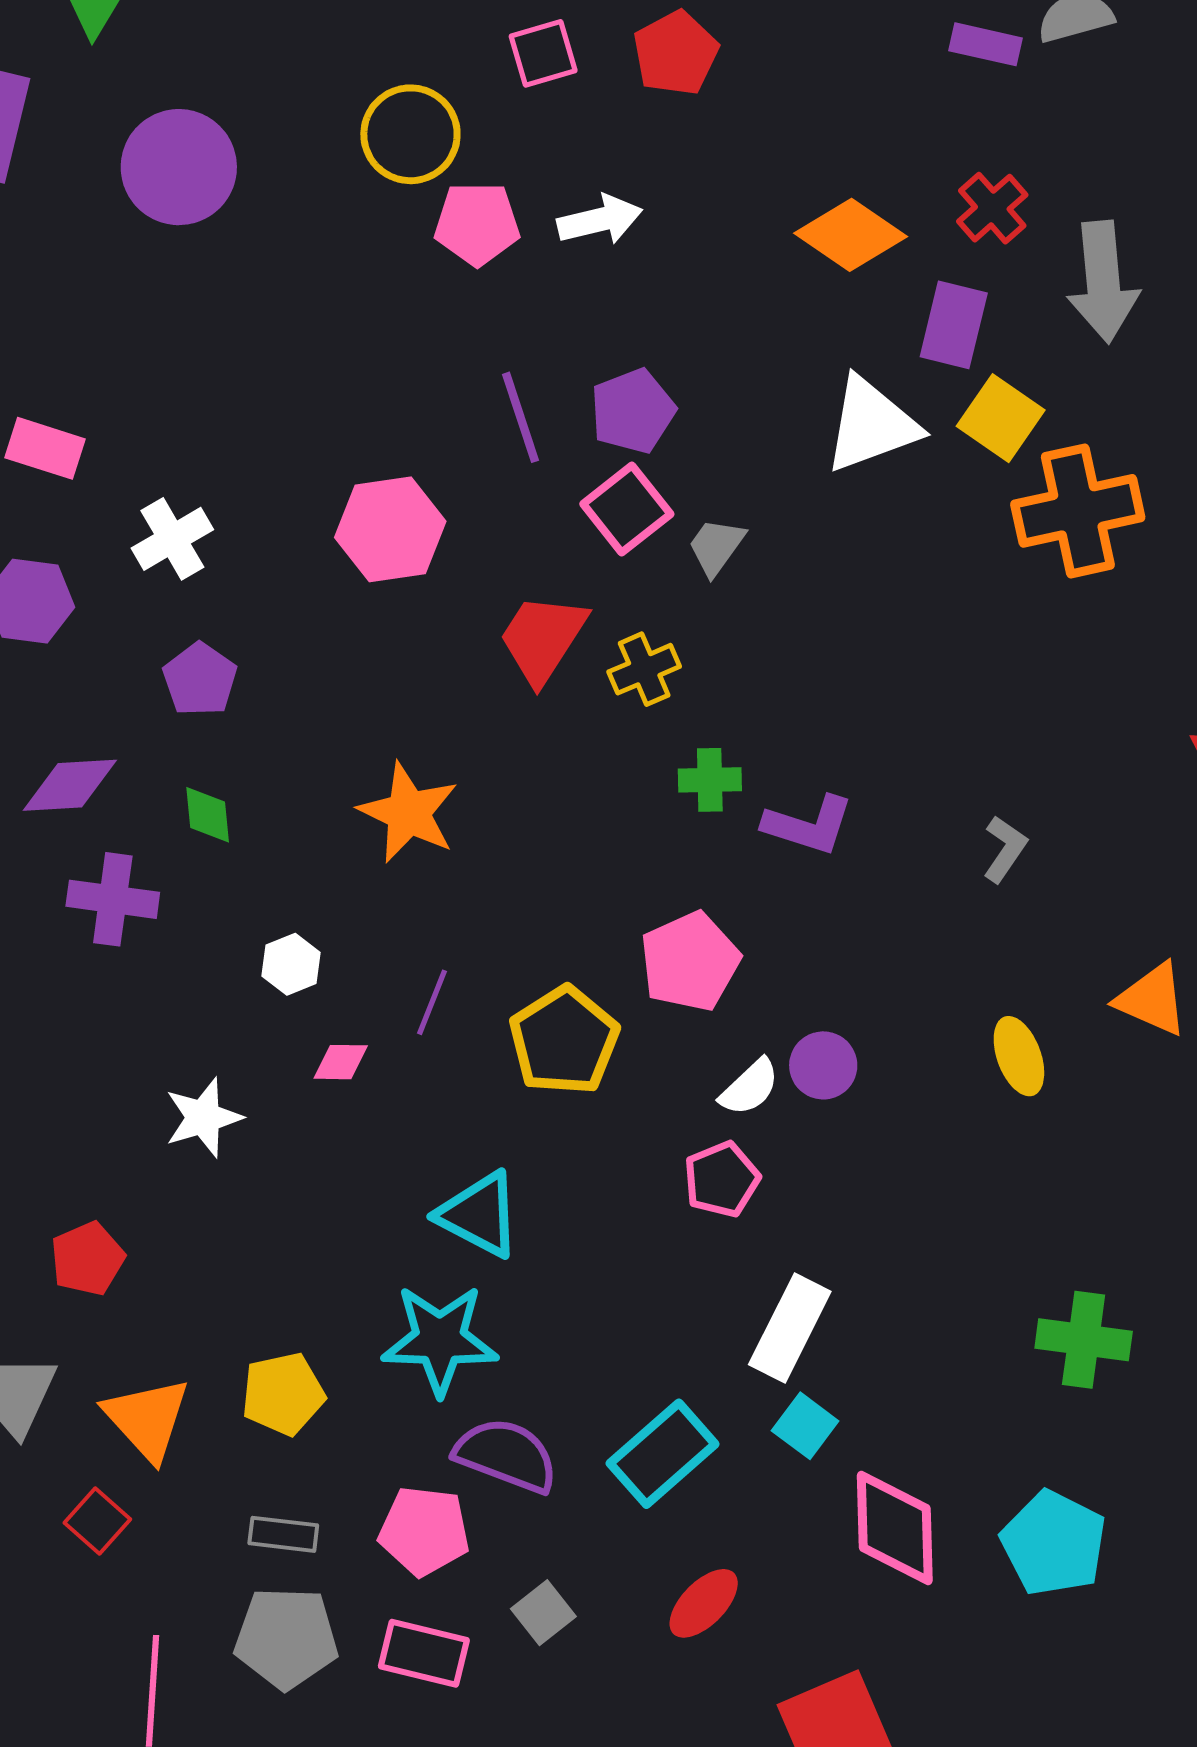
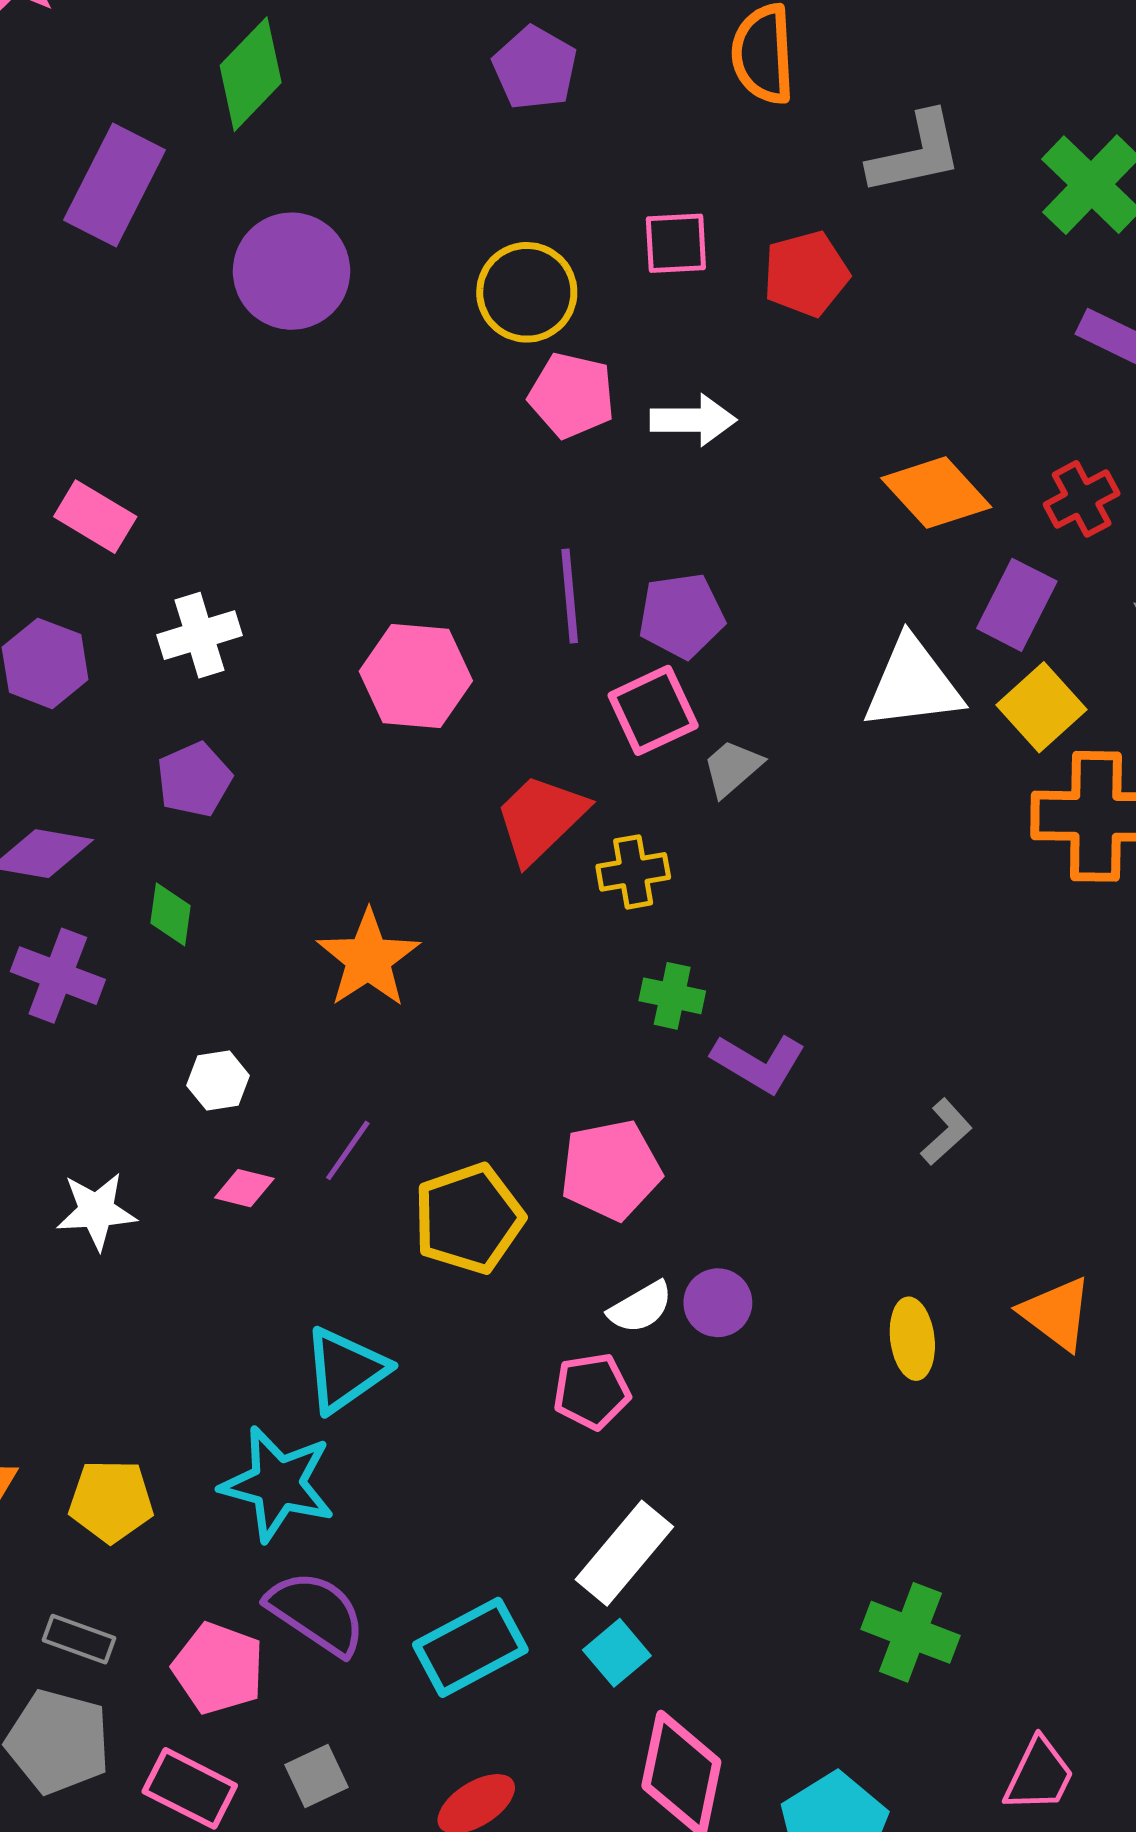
cyan triangle: (479, 1215) -> (345, 1370), turned 44

